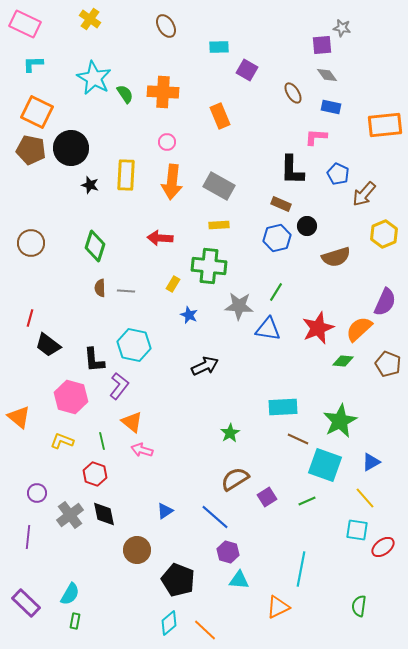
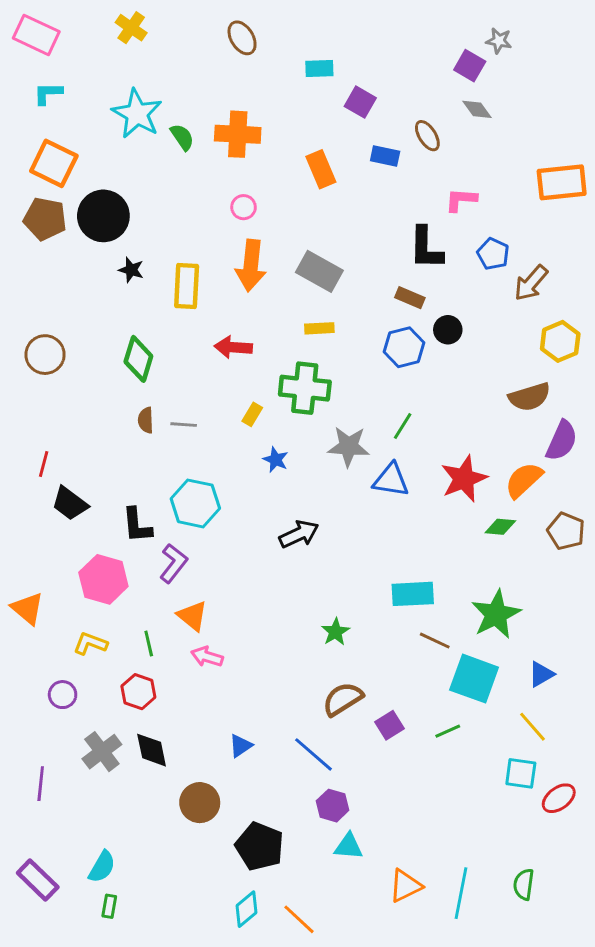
purple square: (322, 45) -> (470, 66), turned 35
blue rectangle: (331, 107) -> (385, 156), moved
yellow rectangle: (126, 175) -> (187, 286), moved
brown semicircle: (336, 257) -> (530, 397), moved
purple circle: (37, 493) -> (63, 695), moved
cyan line: (301, 569) -> (461, 893), moved

